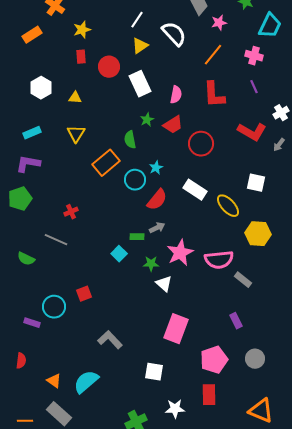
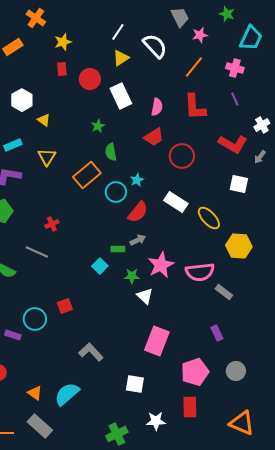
yellow triangle: (75, 98) -> (44, 120), moved, turned 32
green star: (147, 120) -> (98, 126), moved
yellow triangle: (76, 134) -> (47, 157), moved
white square: (256, 183) -> (239, 184), moved

